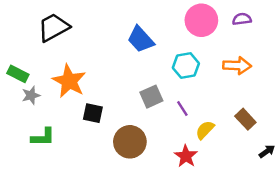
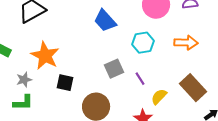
gray star: (31, 95) -> (24, 80), moved
brown rectangle: (245, 119) -> (193, 88), size x1.5

